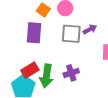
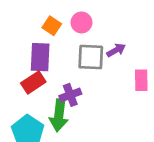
red rectangle: (30, 70) -> (33, 83), moved
purple cross: (71, 73) -> (70, 95), moved

